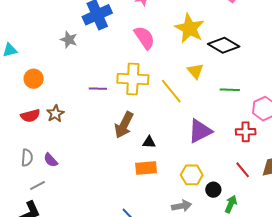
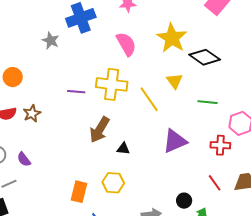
orange rectangle: (146, 168) -> (79, 192), moved, turned -75
yellow hexagon: (192, 175) -> (113, 183), moved

